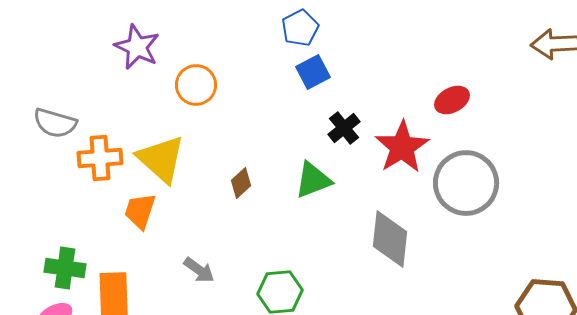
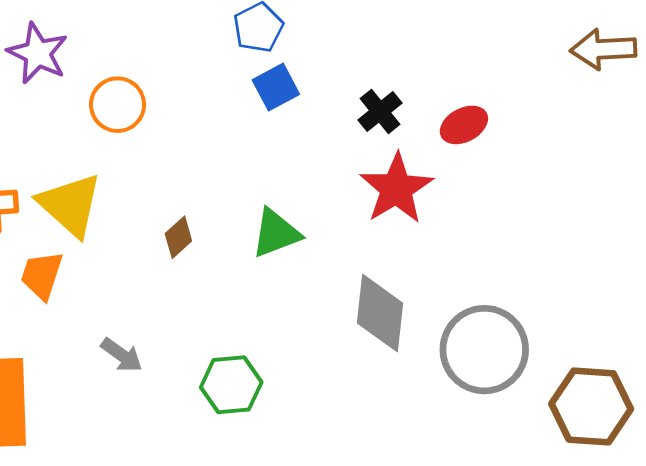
black cross: (344, 128) -> (380, 111), moved
gray circle: (466, 183) -> (484, 350), moved

